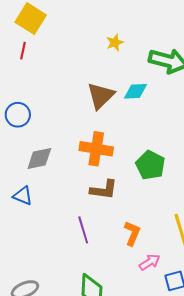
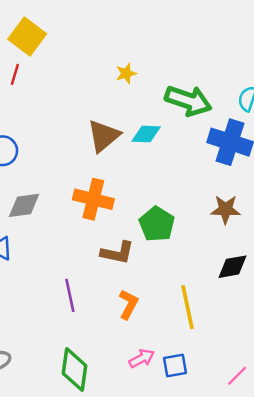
brown L-shape: (104, 190) -> (117, 253), moved
pink arrow: (150, 262) -> (142, 358), moved

